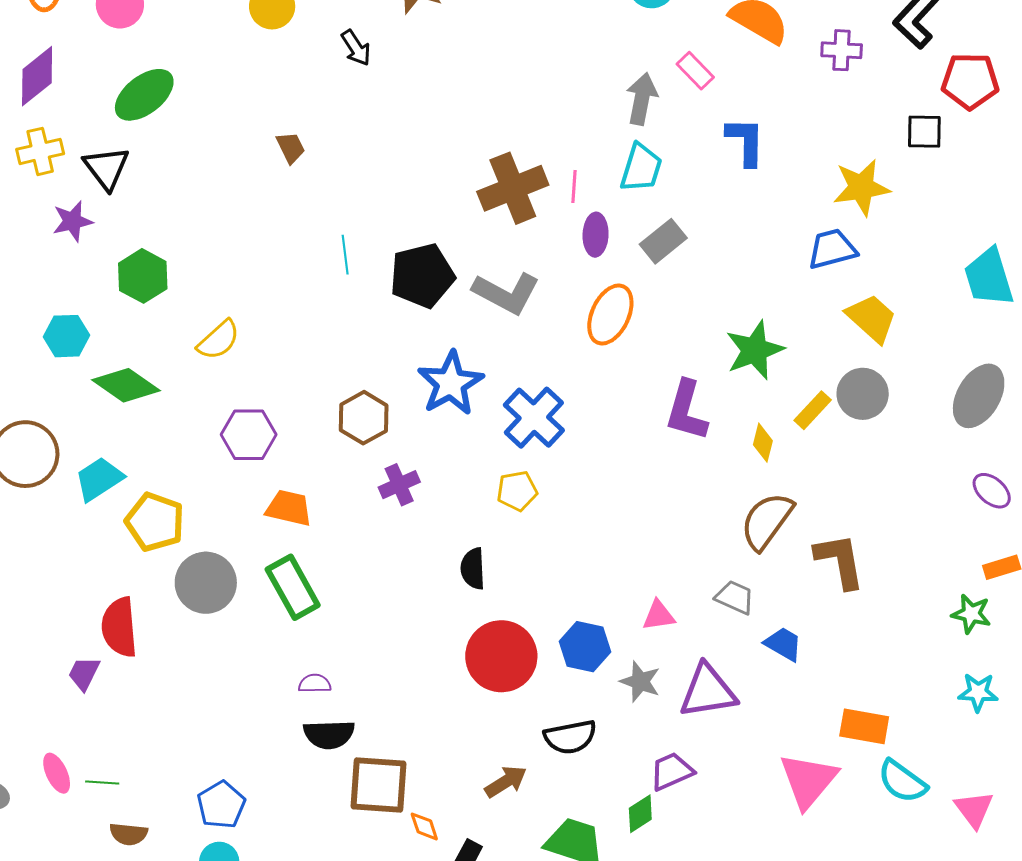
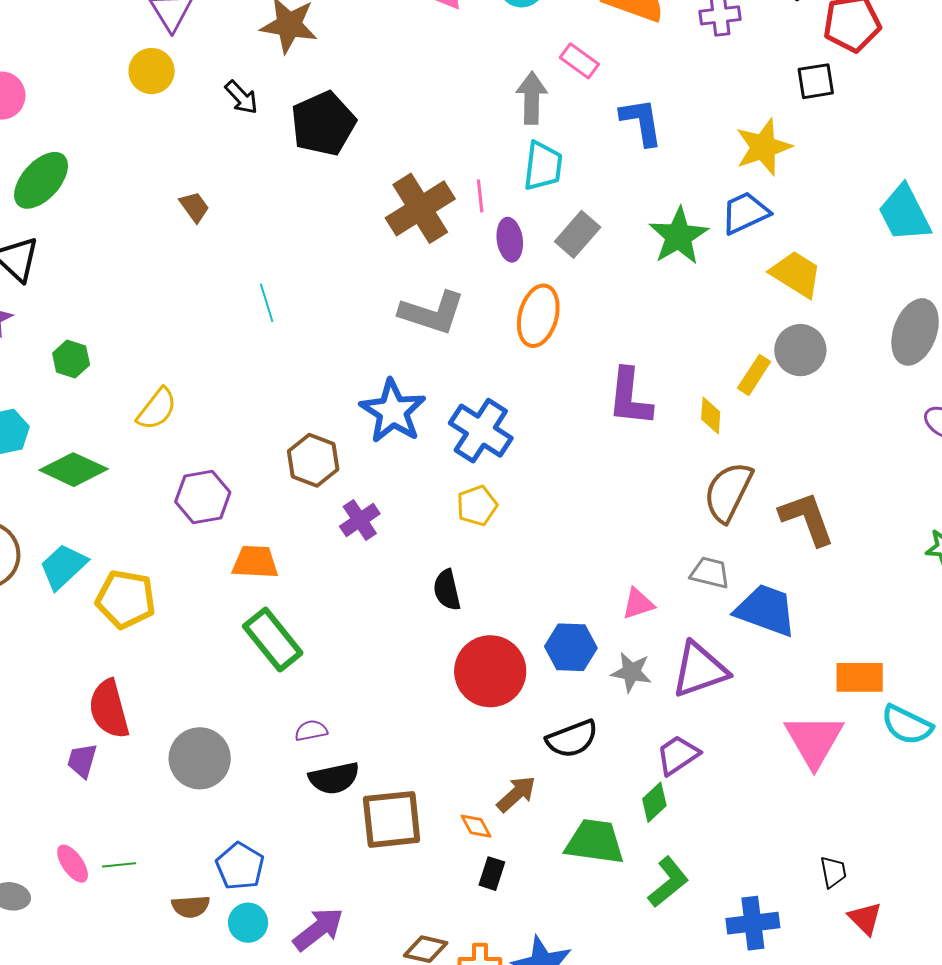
green hexagon: (143, 276) -> (71, 359), size x0.7
black pentagon: (422, 276) -> (323, 124), moved
green star: (755, 350) -> (679, 236), moved
gray circle: (206, 583) -> (200, 758), moved
blue trapezoid: (783, 644) -> (766, 610), size x1.6
orange diamond: (424, 826) -> (476, 826), moved
brown semicircle: (129, 834) -> (191, 907), moved

